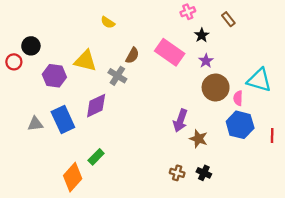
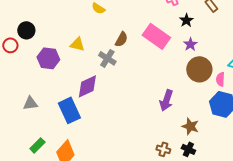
yellow triangle: (85, 61) -> (77, 44), size x0.7
blue rectangle: (63, 120) -> (69, 110), moved
brown star: (198, 139) -> (190, 126), moved
green rectangle: (96, 157) -> (37, 145), moved

